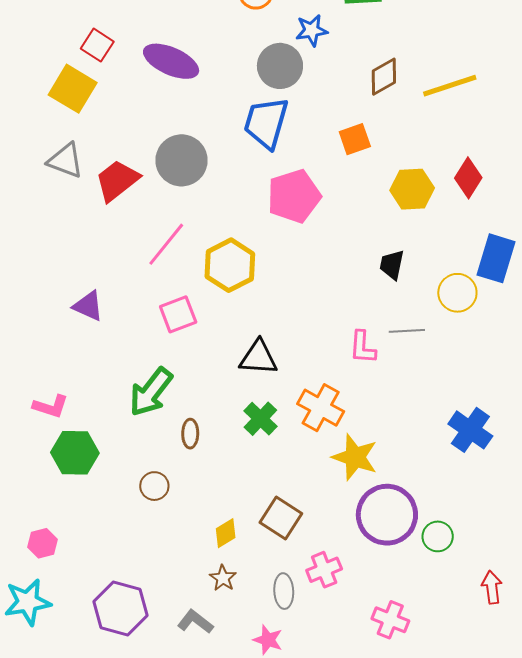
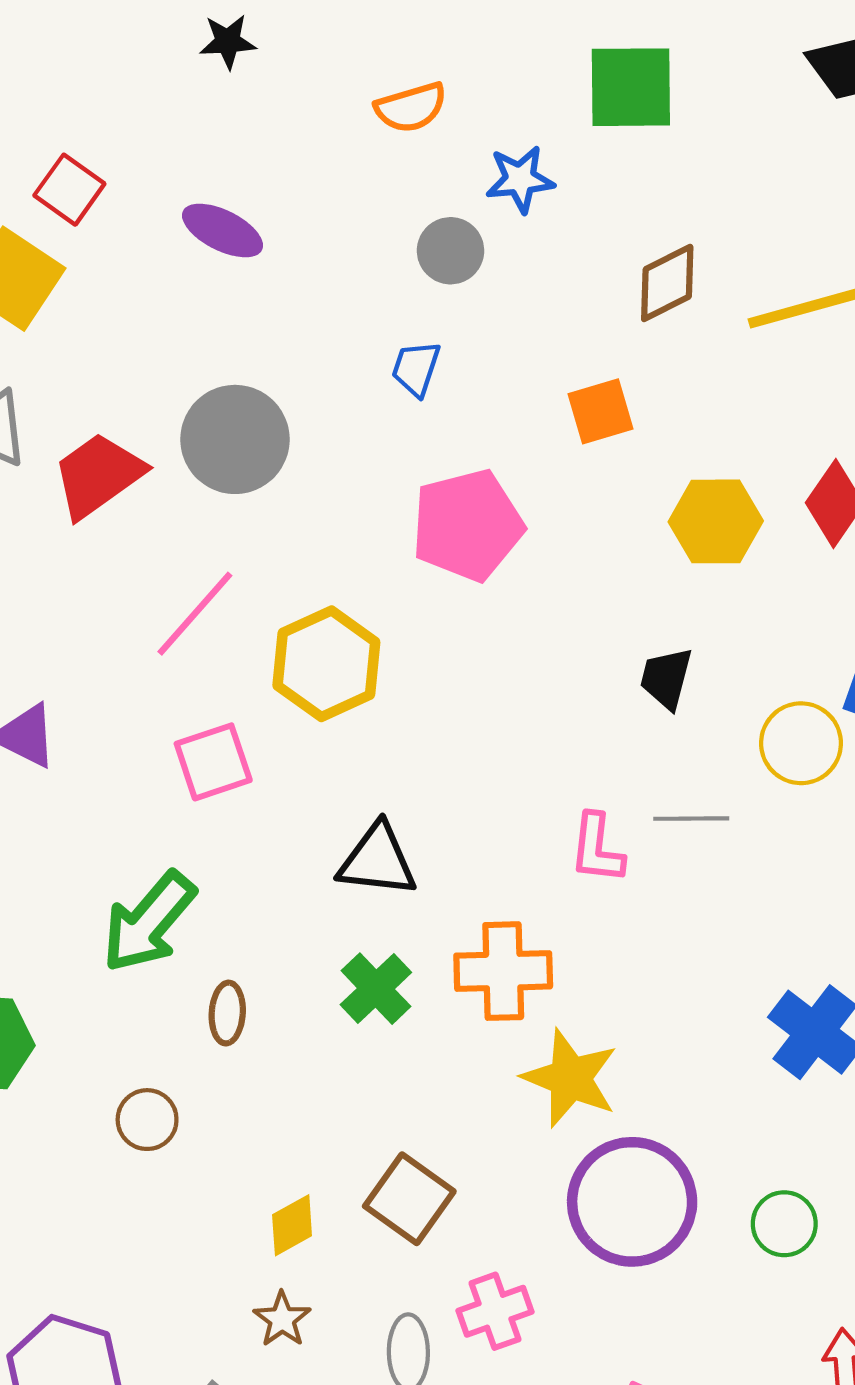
purple ellipse: (171, 61) -> (223, 230), size x0.7
gray circle: (280, 66) -> (451, 251), size x0.7
blue trapezoid: (266, 123) -> (416, 368), size x0.5
orange cross: (321, 408) -> (503, 971), turned -33
green circle: (438, 536) -> (784, 1224), moved

